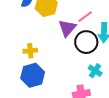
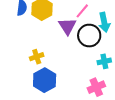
cyan cross: (95, 71) -> (104, 61), turned -32

